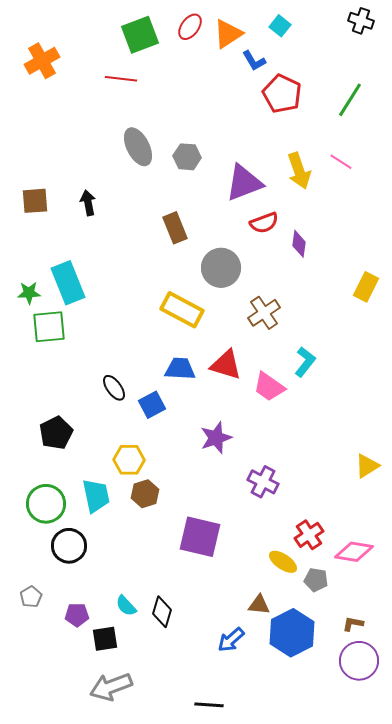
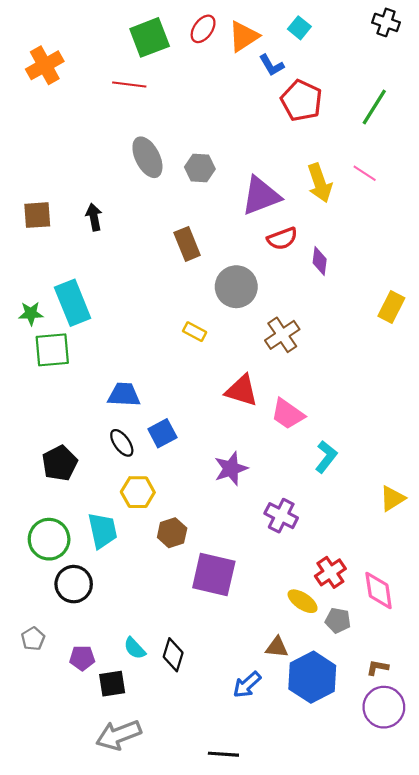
yellow rectangle: (182, 310) -> (195, 332), size x0.5
cyan L-shape: (305, 362) -> (326, 457), moved
blue trapezoid: (180, 369) -> (124, 395), moved
black ellipse: (114, 388) -> (122, 443), moved
brown hexagon: (145, 494) -> (172, 533), moved
pink diamond: (354, 552) -> (379, 591), turned 72

